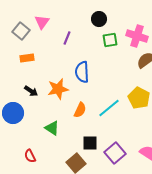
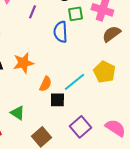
blue semicircle: (82, 72) -> (60, 32), moved
green triangle: (52, 128) -> (17, 113), moved
black square: (90, 143) -> (57, 100), moved

